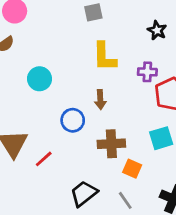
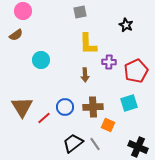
purple cross: (147, 72) -> (109, 62), moved
blue circle: (73, 120) -> (65, 107), moved
gray line: (125, 200) -> (95, 144), moved

